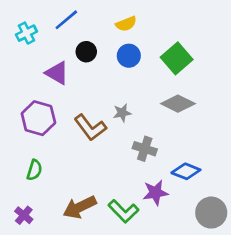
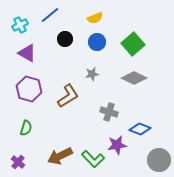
purple triangle: (57, 73) -> (27, 53), moved
gray star: (122, 113) -> (92, 74), moved
brown L-shape: (90, 127) -> (68, 96), turned -85

